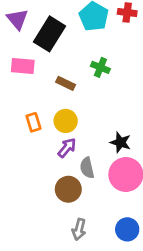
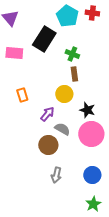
black rectangle: (50, 34) -> (44, 39), moved
brown rectangle: (66, 83) -> (74, 74), moved, turned 56
yellow circle: (66, 121) -> (64, 94), moved
gray semicircle: (87, 168) -> (62, 129), turned 133

